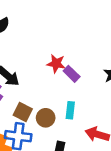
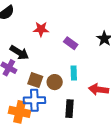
red star: (56, 64) -> (41, 29), moved

